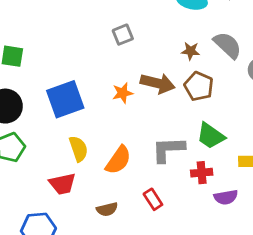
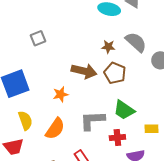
gray square: (123, 35) -> (38, 38), moved
orange star: (123, 93) -> (61, 94), moved

